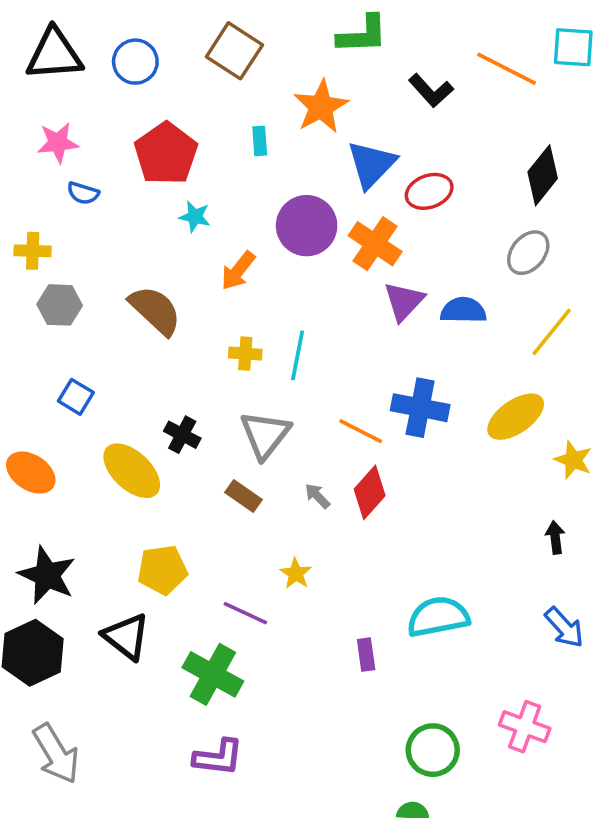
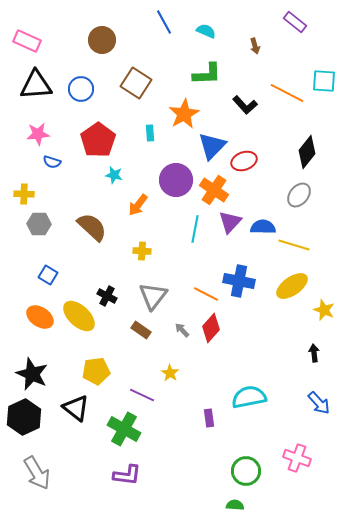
yellow line: (552, 332) -> (294, 245), moved, turned 68
cyan line: (298, 355) -> (195, 229), moved
orange ellipse: (31, 473) -> (40, 317), moved

